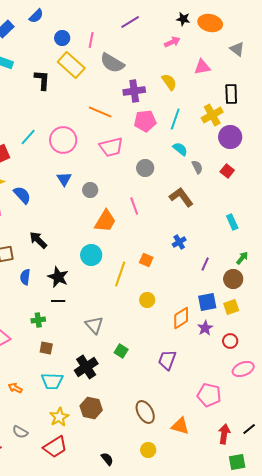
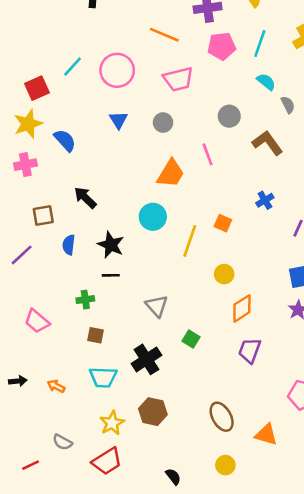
gray circle: (145, 168) -> (229, 116), moved
gray circle: (90, 190) -> (163, 123), moved
orange diamond: (181, 318) -> (242, 308), moved

